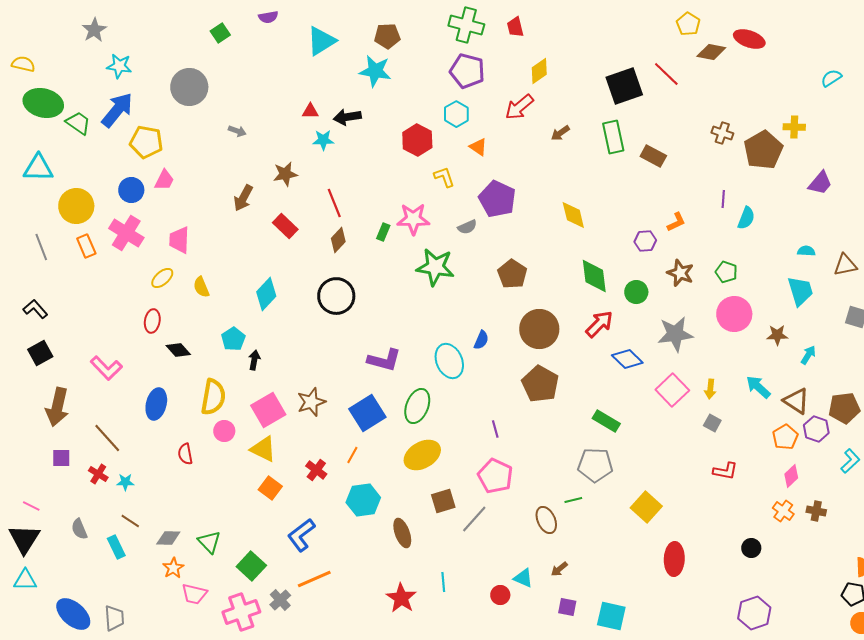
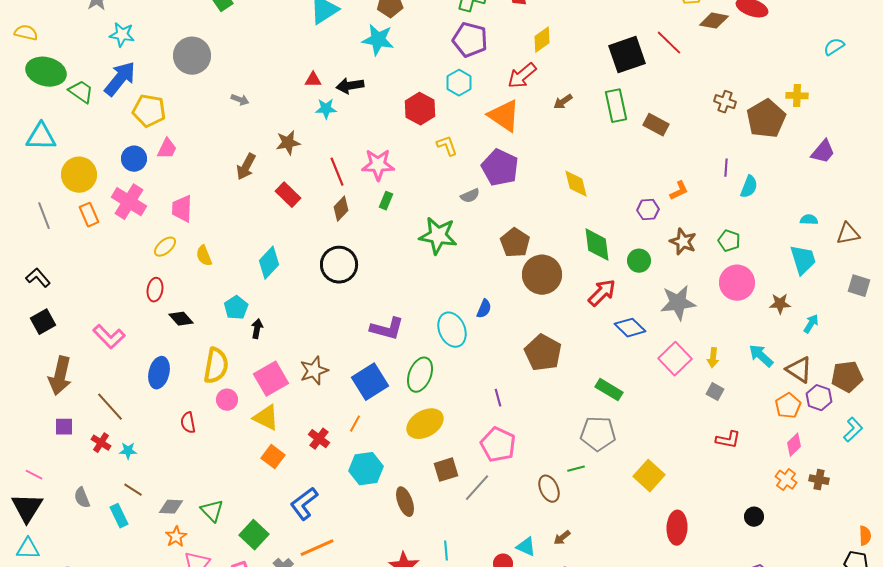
orange triangle: (478, 147) -> (504, 116), moved, size x1.8
pink star: (413, 219) -> (378, 165), moved
brown circle: (539, 329) -> (542, 275), moved

